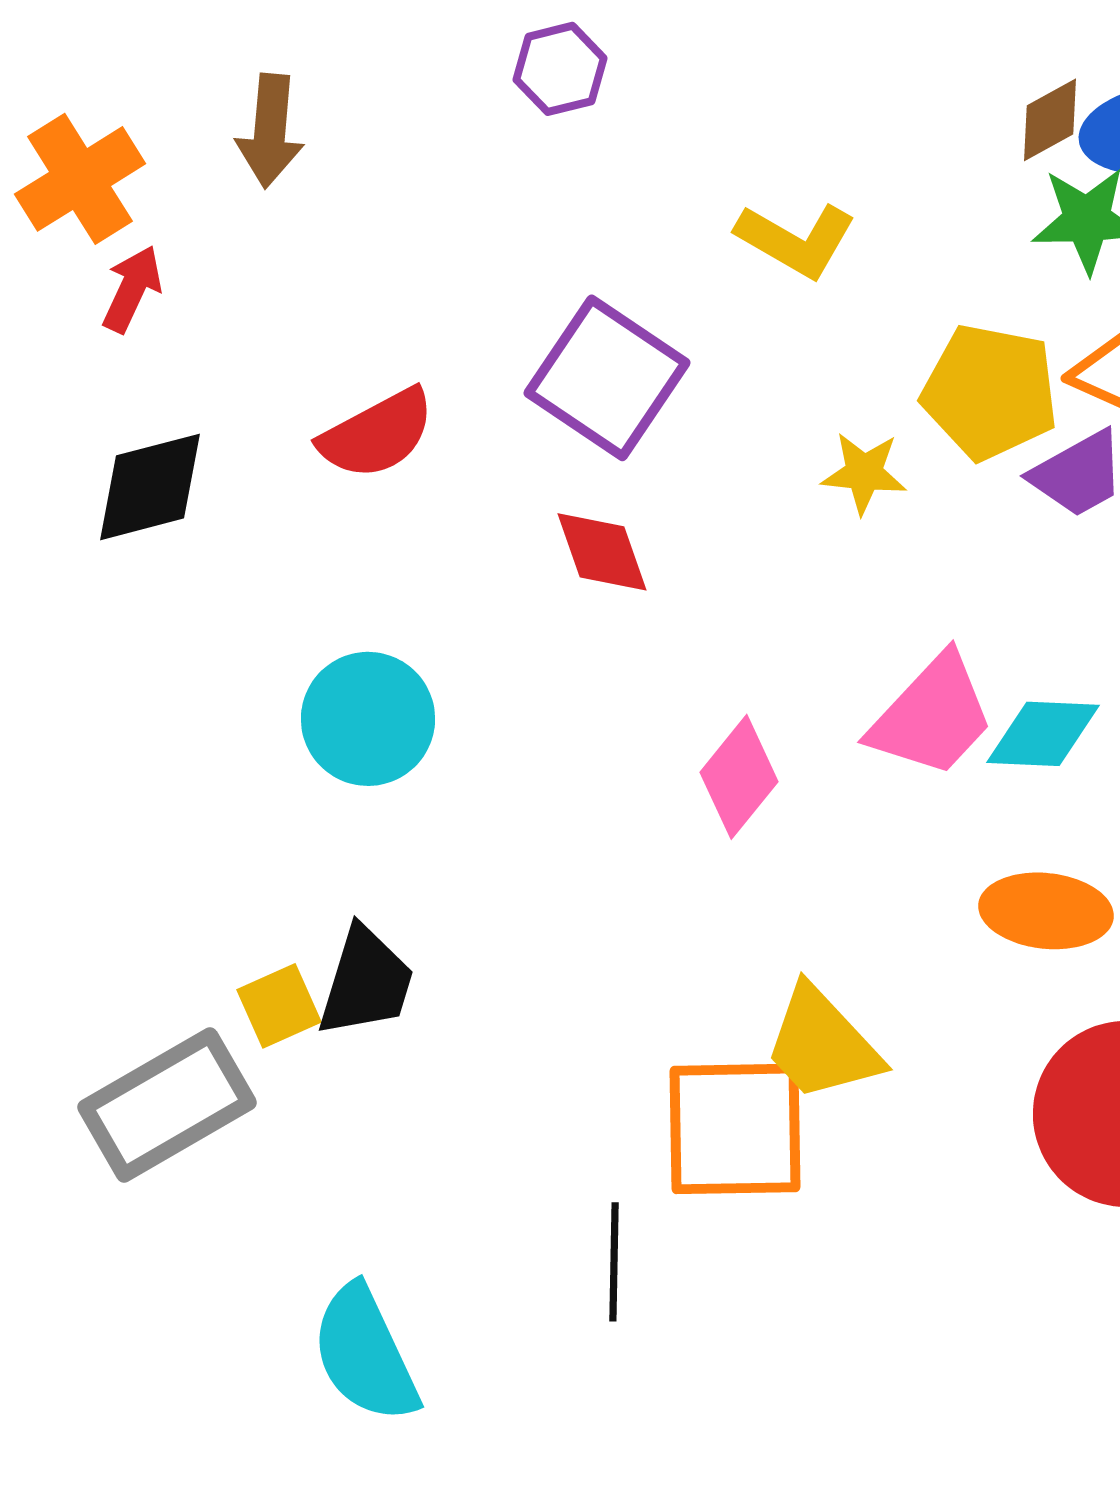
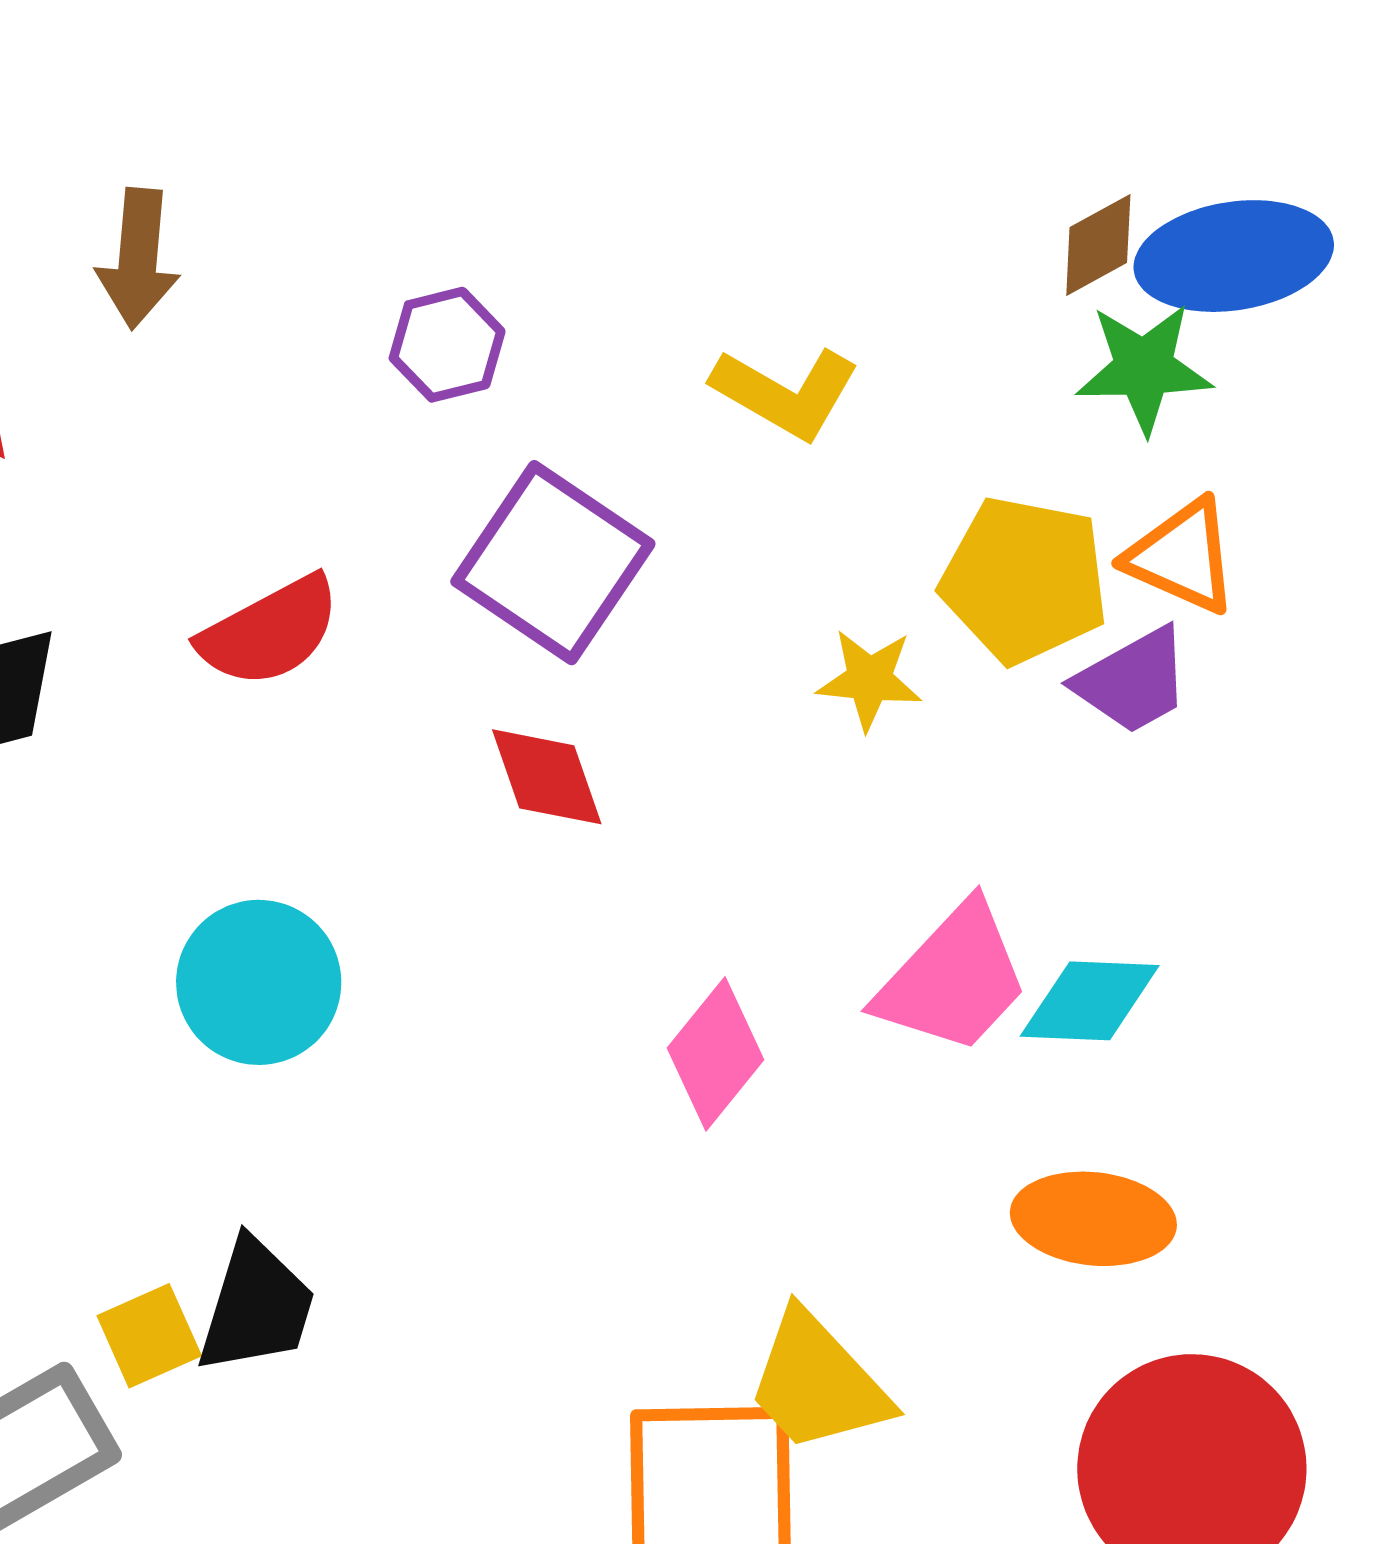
purple hexagon: (560, 69) -> (447, 345), moved

